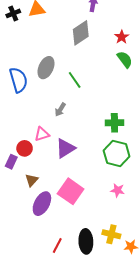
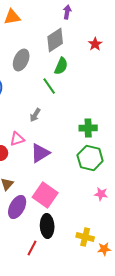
green semicircle: (125, 59) -> (61, 66), moved, turned 60
gray ellipse: (46, 68) -> (21, 60), moved
pink star: (118, 190) -> (101, 194), moved
black ellipse: (86, 241) -> (47, 226), moved

